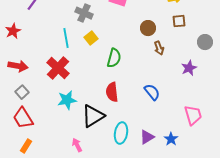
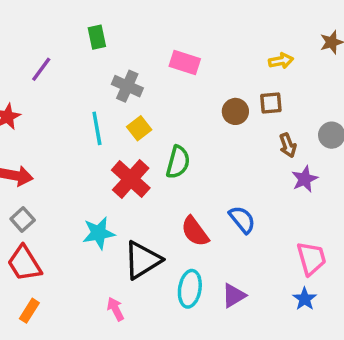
brown square: (179, 21) -> (271, 103), moved
brown arrow: (159, 48) -> (288, 145), moved
red cross: (58, 68) -> (131, 179), moved
red semicircle: (112, 92) -> (195, 231), moved, turned -30
blue star: (171, 139) -> (305, 299), moved

